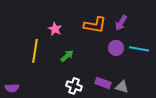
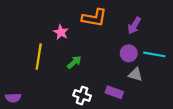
orange L-shape: (95, 25) -> (94, 18), moved
gray triangle: (122, 87) -> (135, 74), moved

